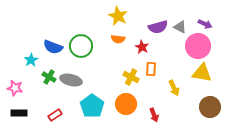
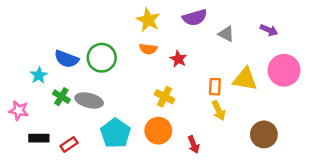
purple arrow: (205, 24) -> (269, 30), moved
purple semicircle: (158, 27) -> (195, 17), moved
pink circle: (198, 46) -> (284, 70), moved
orange rectangle: (151, 69) -> (215, 87), moved
yellow triangle: (202, 73) -> (245, 79), moved
black rectangle: (19, 113) -> (39, 138), moved

